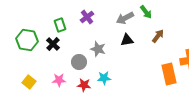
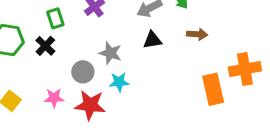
brown arrow: (158, 36) -> (197, 34), turned 56
cyan star: (104, 78) -> (119, 82), moved
red star: (84, 85) -> (90, 105), size x1.5

